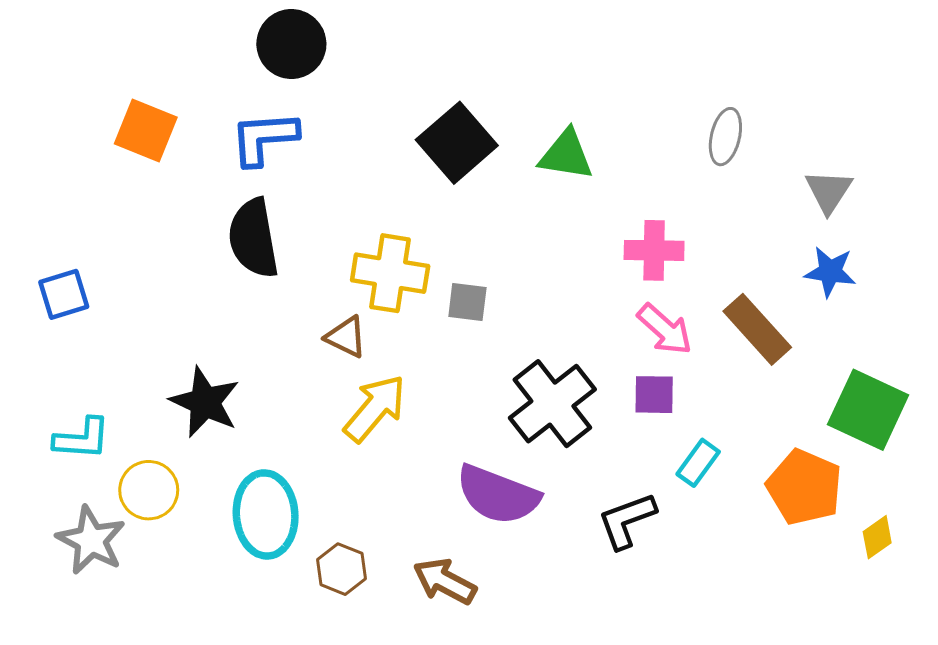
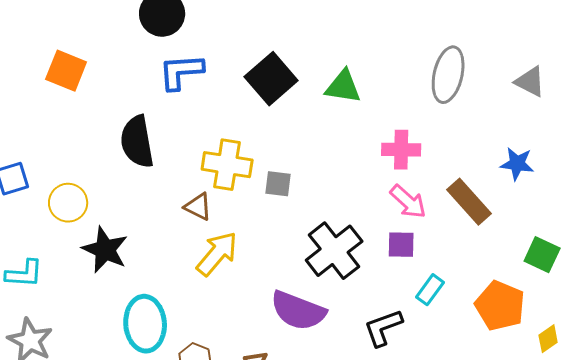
gray ellipse: (725, 137) -> (448, 75), size x1.5
blue L-shape: (264, 138) -> (181, 72), moved
gray triangle: (829, 191) -> (530, 82), moved, turned -36
green square: (868, 410) -> (542, 255), size x0.7
yellow circle: (149, 490) -> (68, 203), moved

